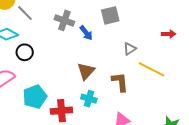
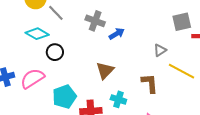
gray square: (110, 15) -> (182, 22), moved
blue arrow: (86, 33) -> (117, 34), turned -84
brown triangle: (86, 71) -> (105, 71), moved

